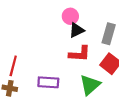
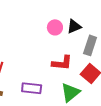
black triangle: (77, 30) -> (74, 27), moved

